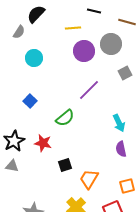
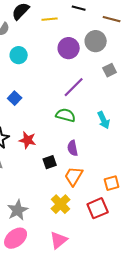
yellow line: (73, 28) -> (50, 19), moved
green semicircle: (65, 118) -> (66, 115), moved, turned -126
purple semicircle: (121, 149) -> (73, 148), moved

